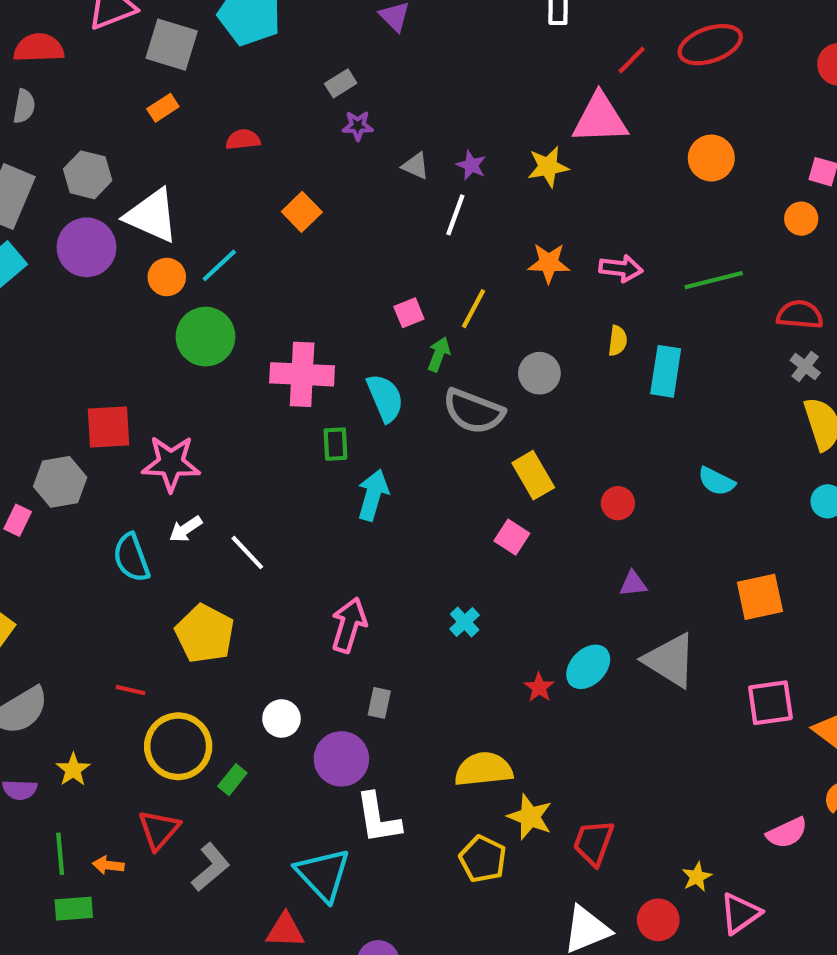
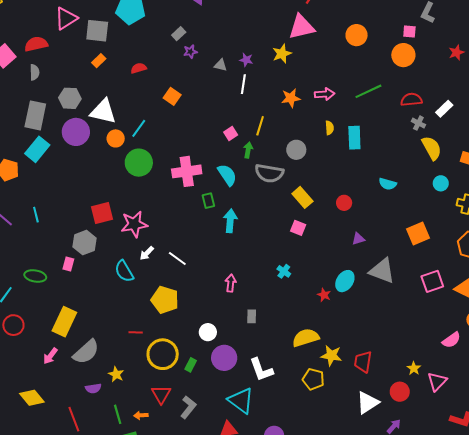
orange circle: (801, 219) -> (403, 55), size x1.5
pink arrow: (349, 625) -> (231, 283), size x0.7
purple circle: (341, 759) -> (224, 358), moved

